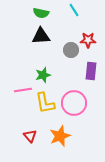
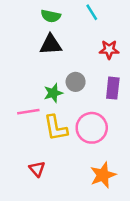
gray circle: (71, 50) -> (76, 82), moved
orange star: (60, 136) -> (103, 175), moved

